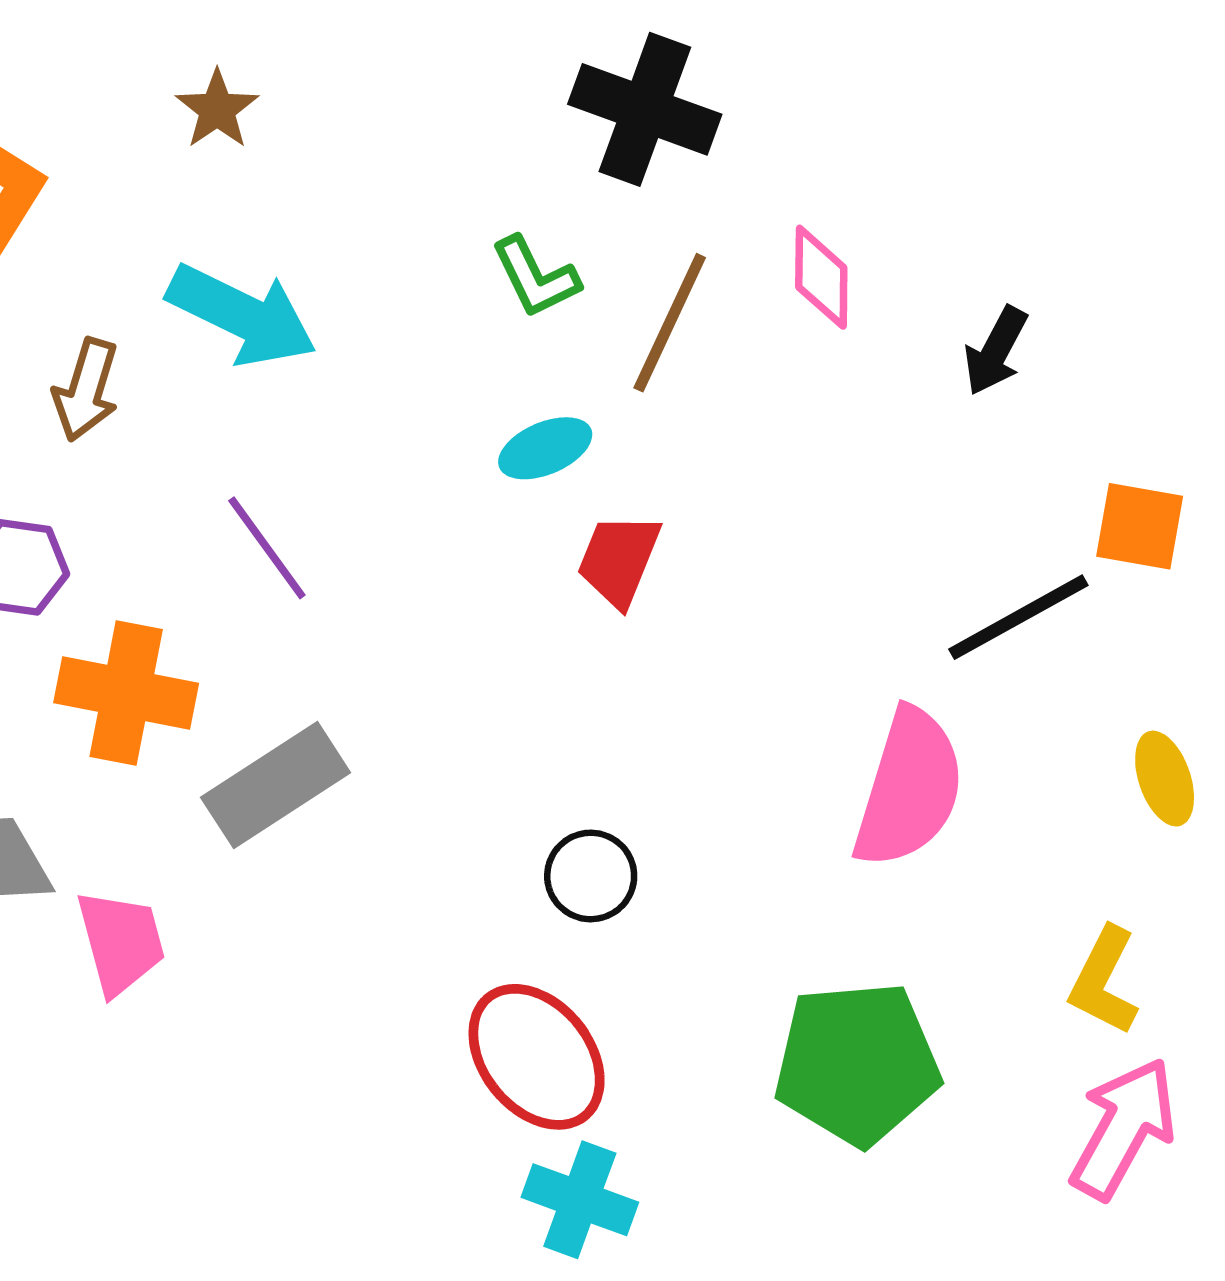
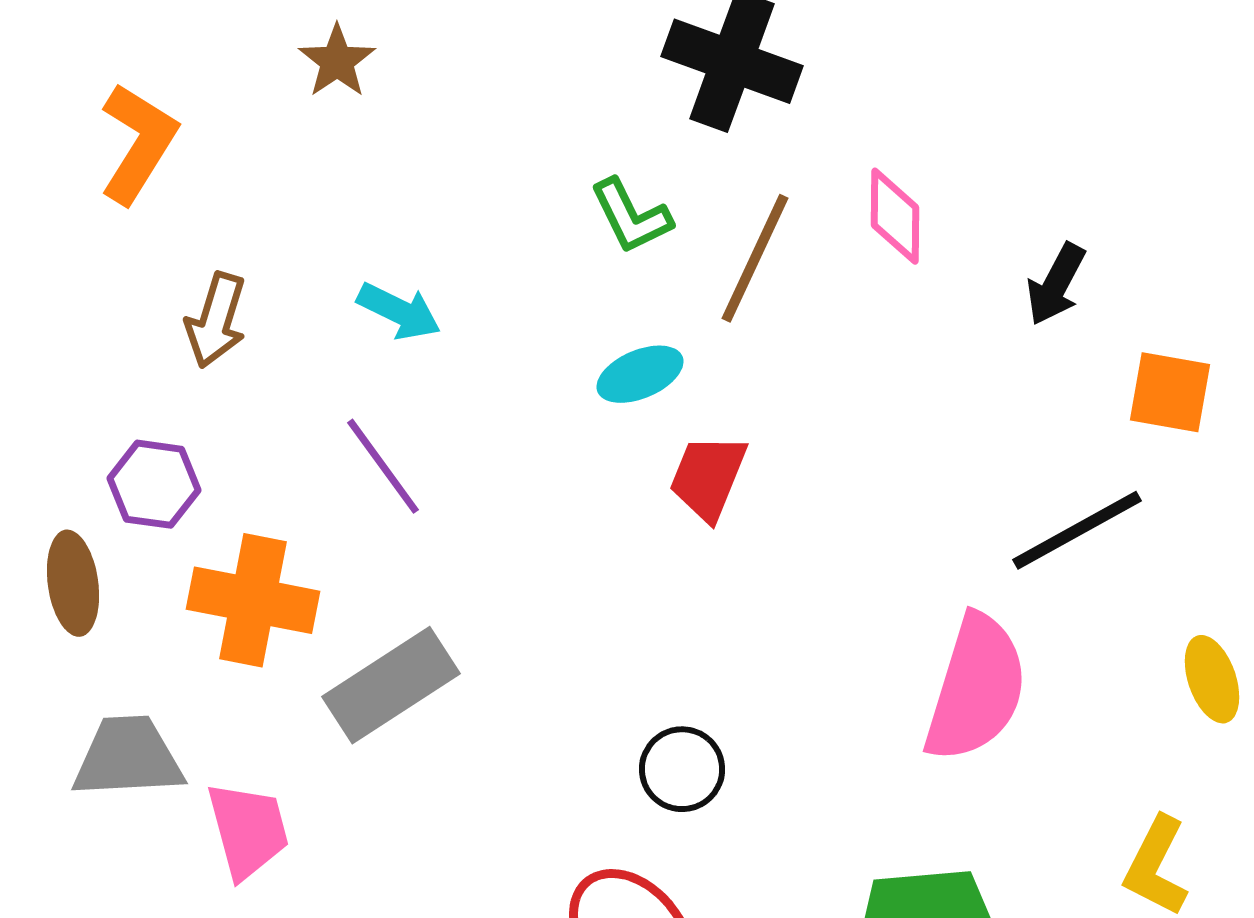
cyan arrow: (242, 315) -> (399, 311), moved, size x0.6
orange square: (1140, 526) -> (1170, 392), moved

